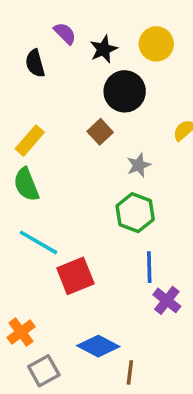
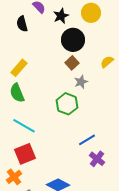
brown square: (100, 132) -> (72, 63), moved
green hexagon: (135, 213) -> (67, 104), moved
blue line: (149, 267) -> (87, 140), turned 60
red square: (75, 276) -> (25, 154), moved

